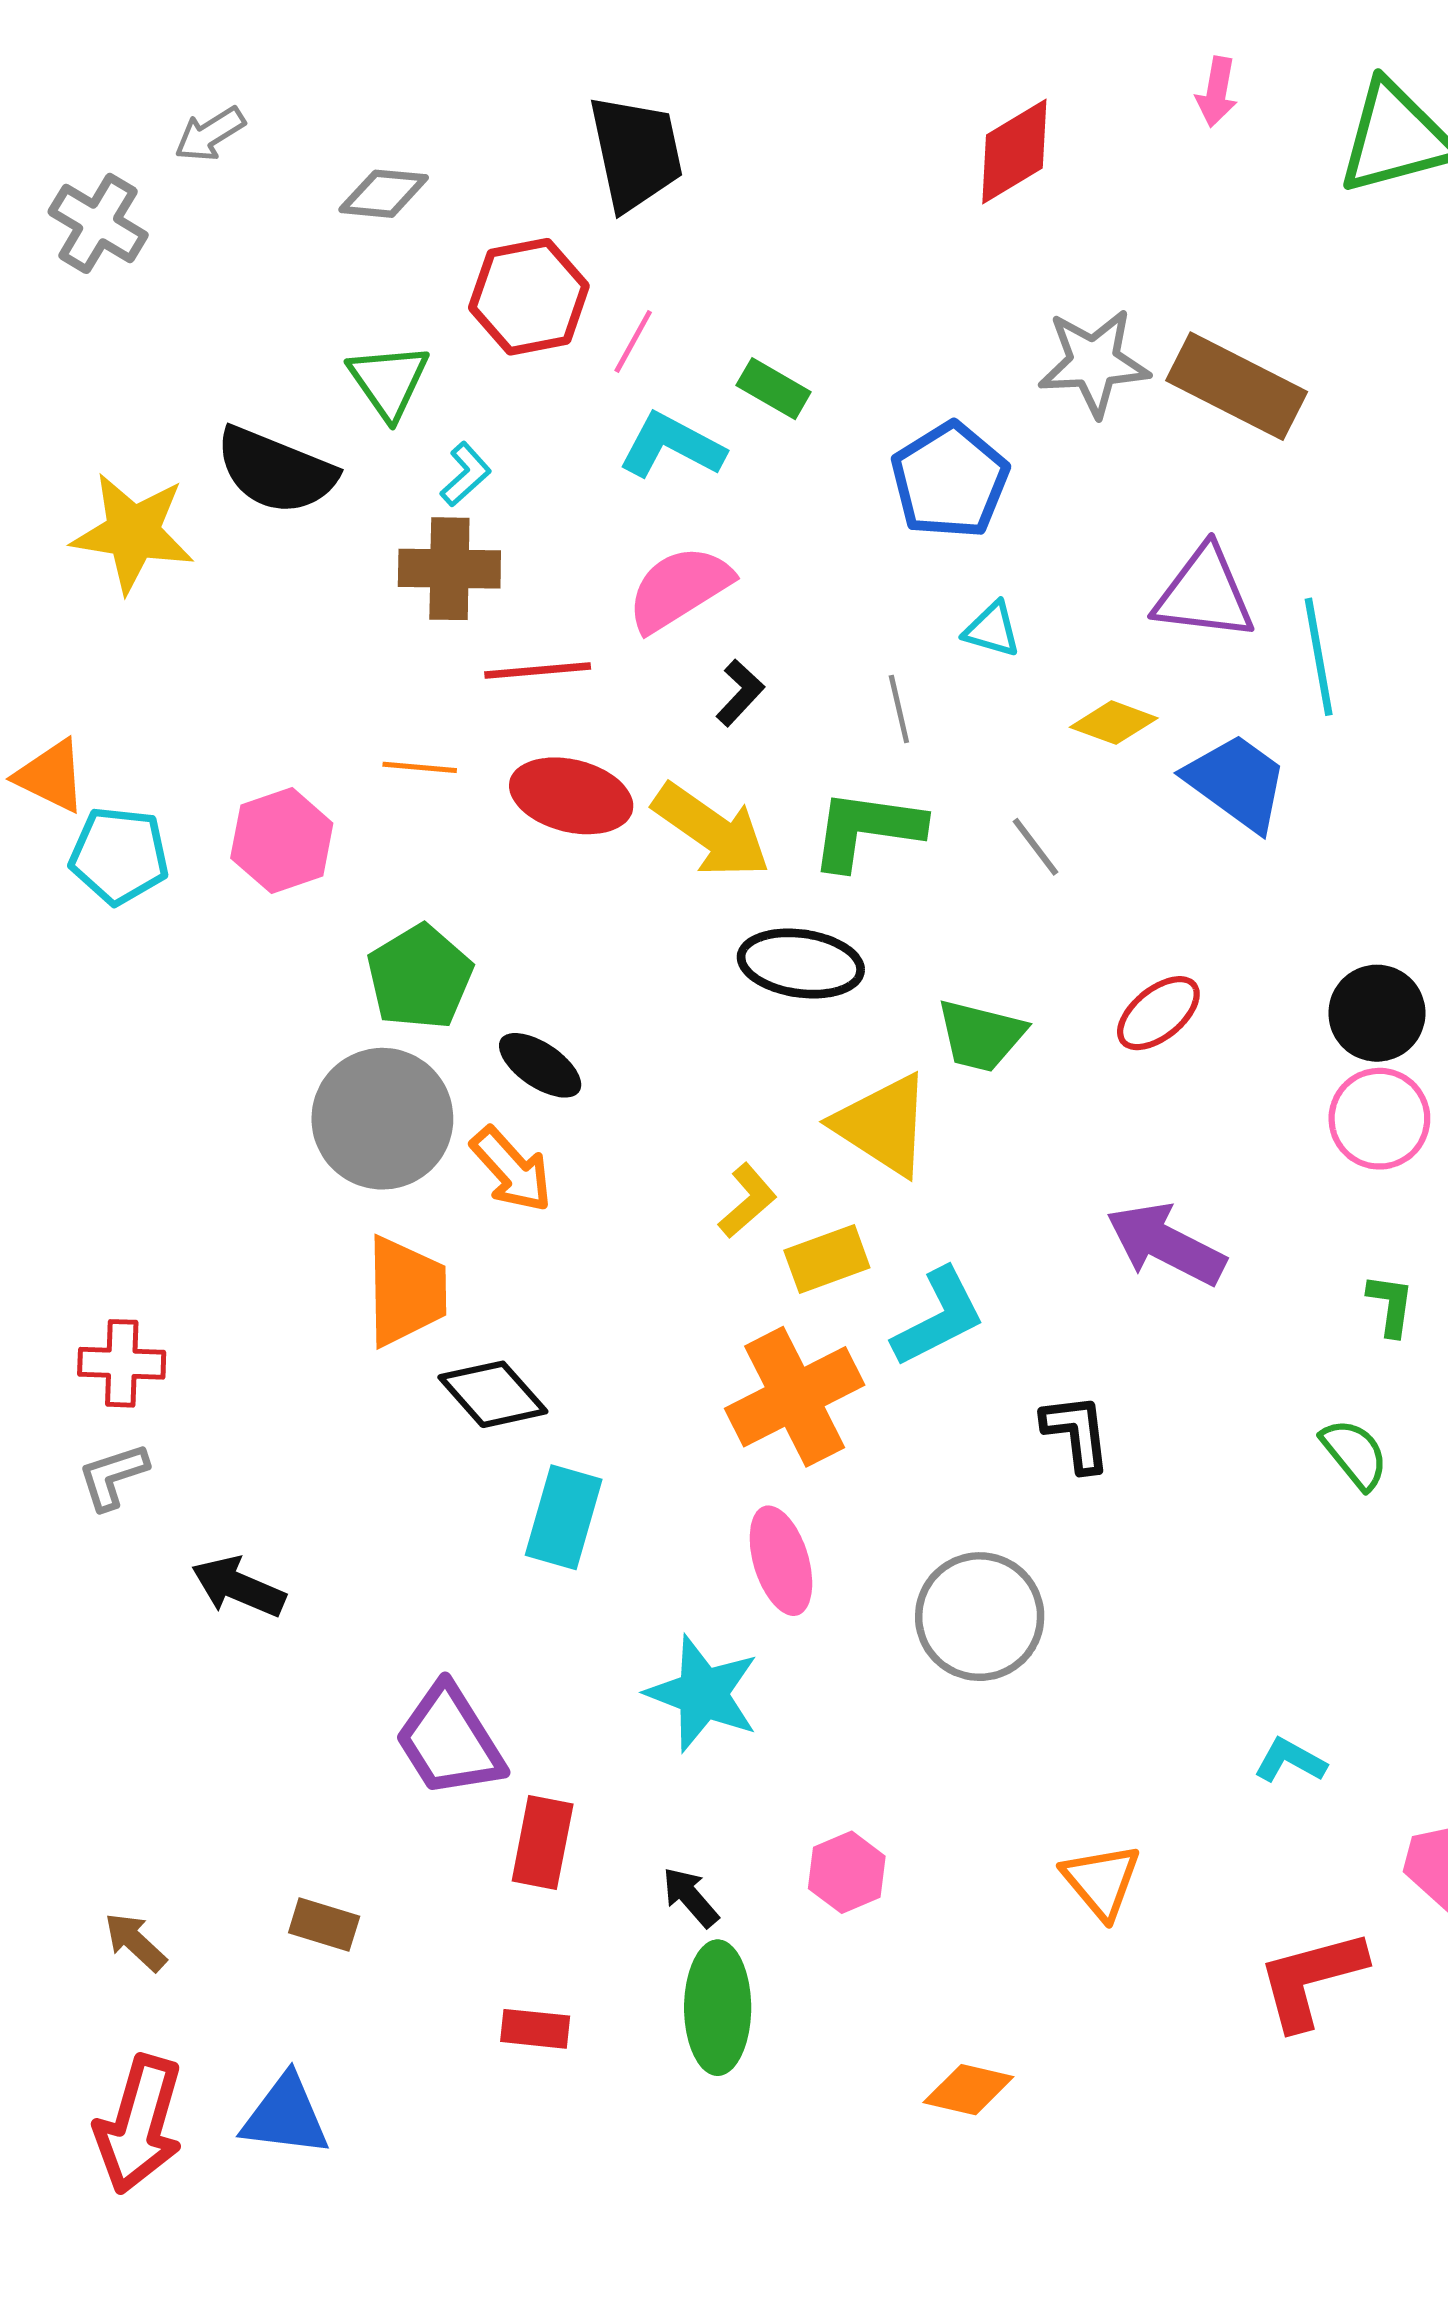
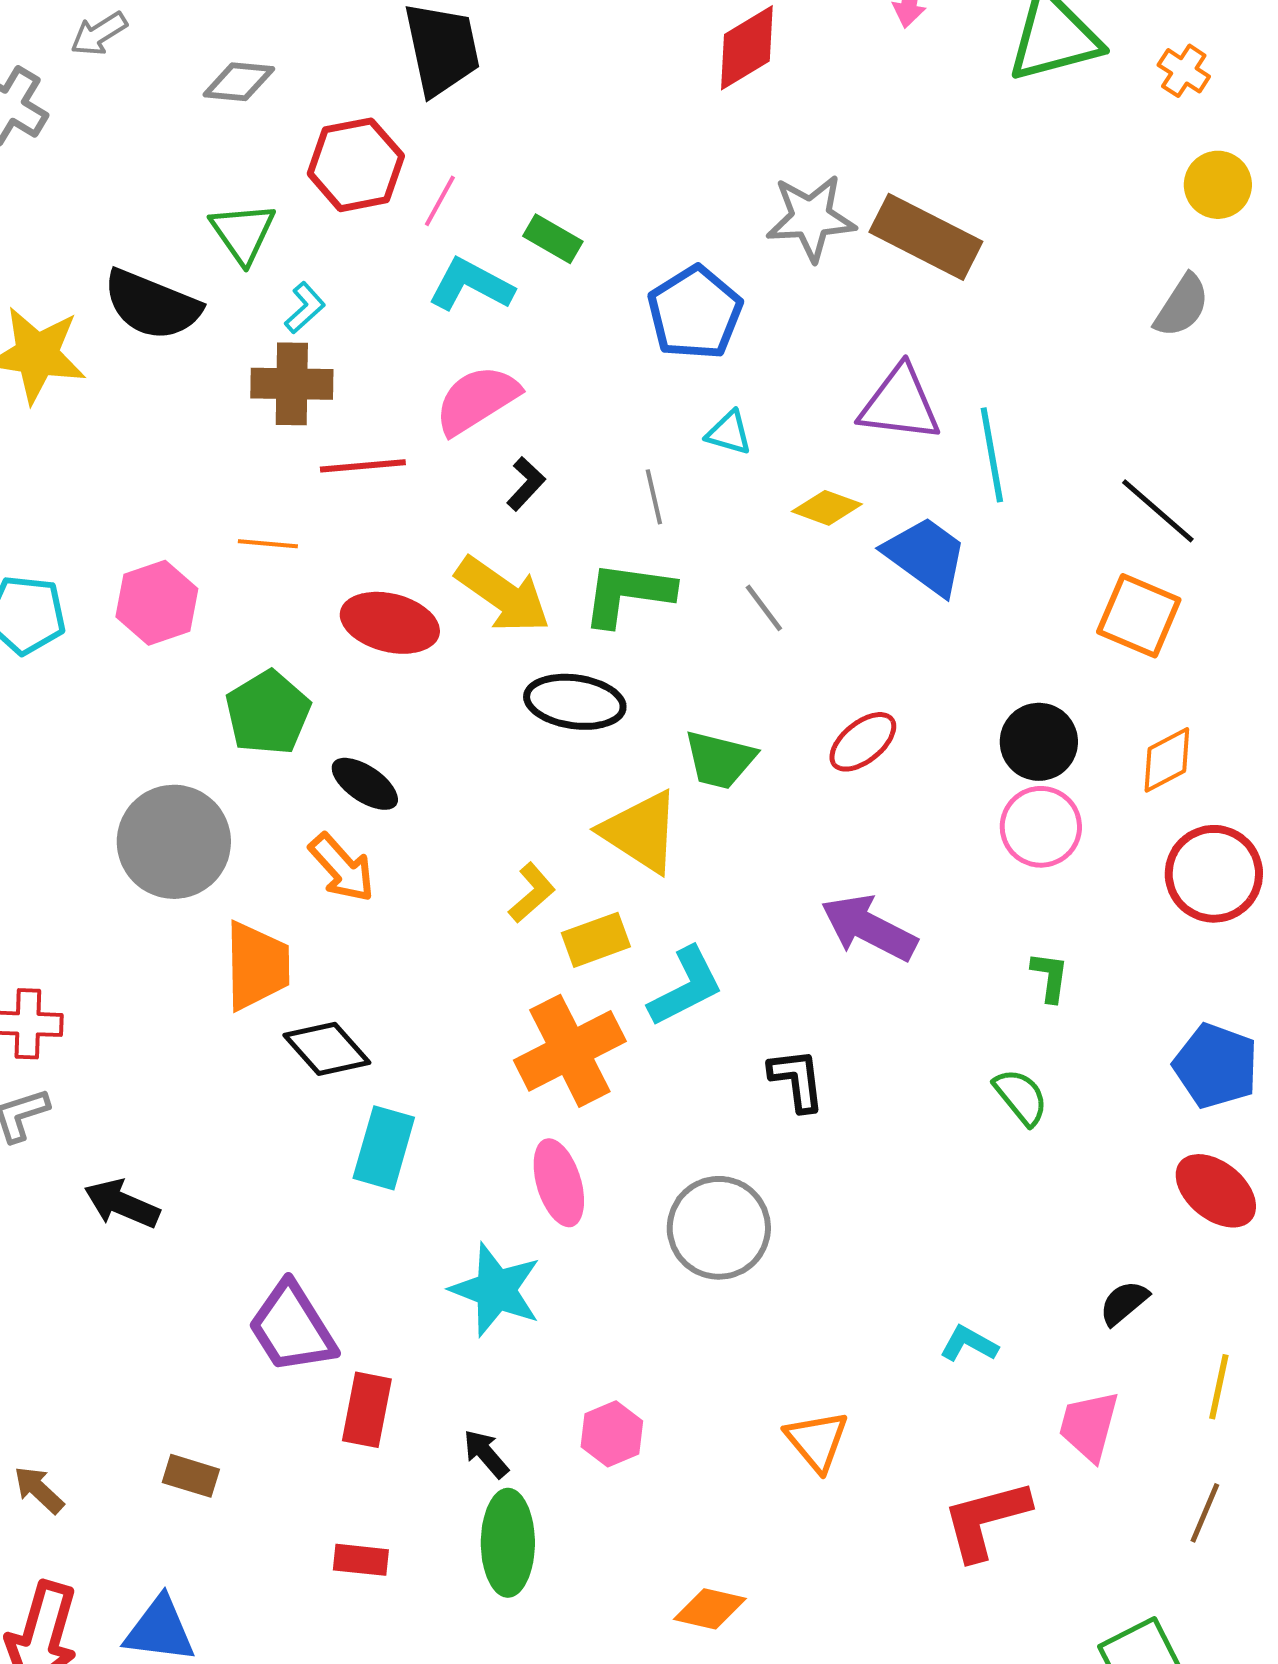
red ellipse: (571, 796) -> (390, 623), moved
gray circle: (382, 1119) -> (174, 842), moved

